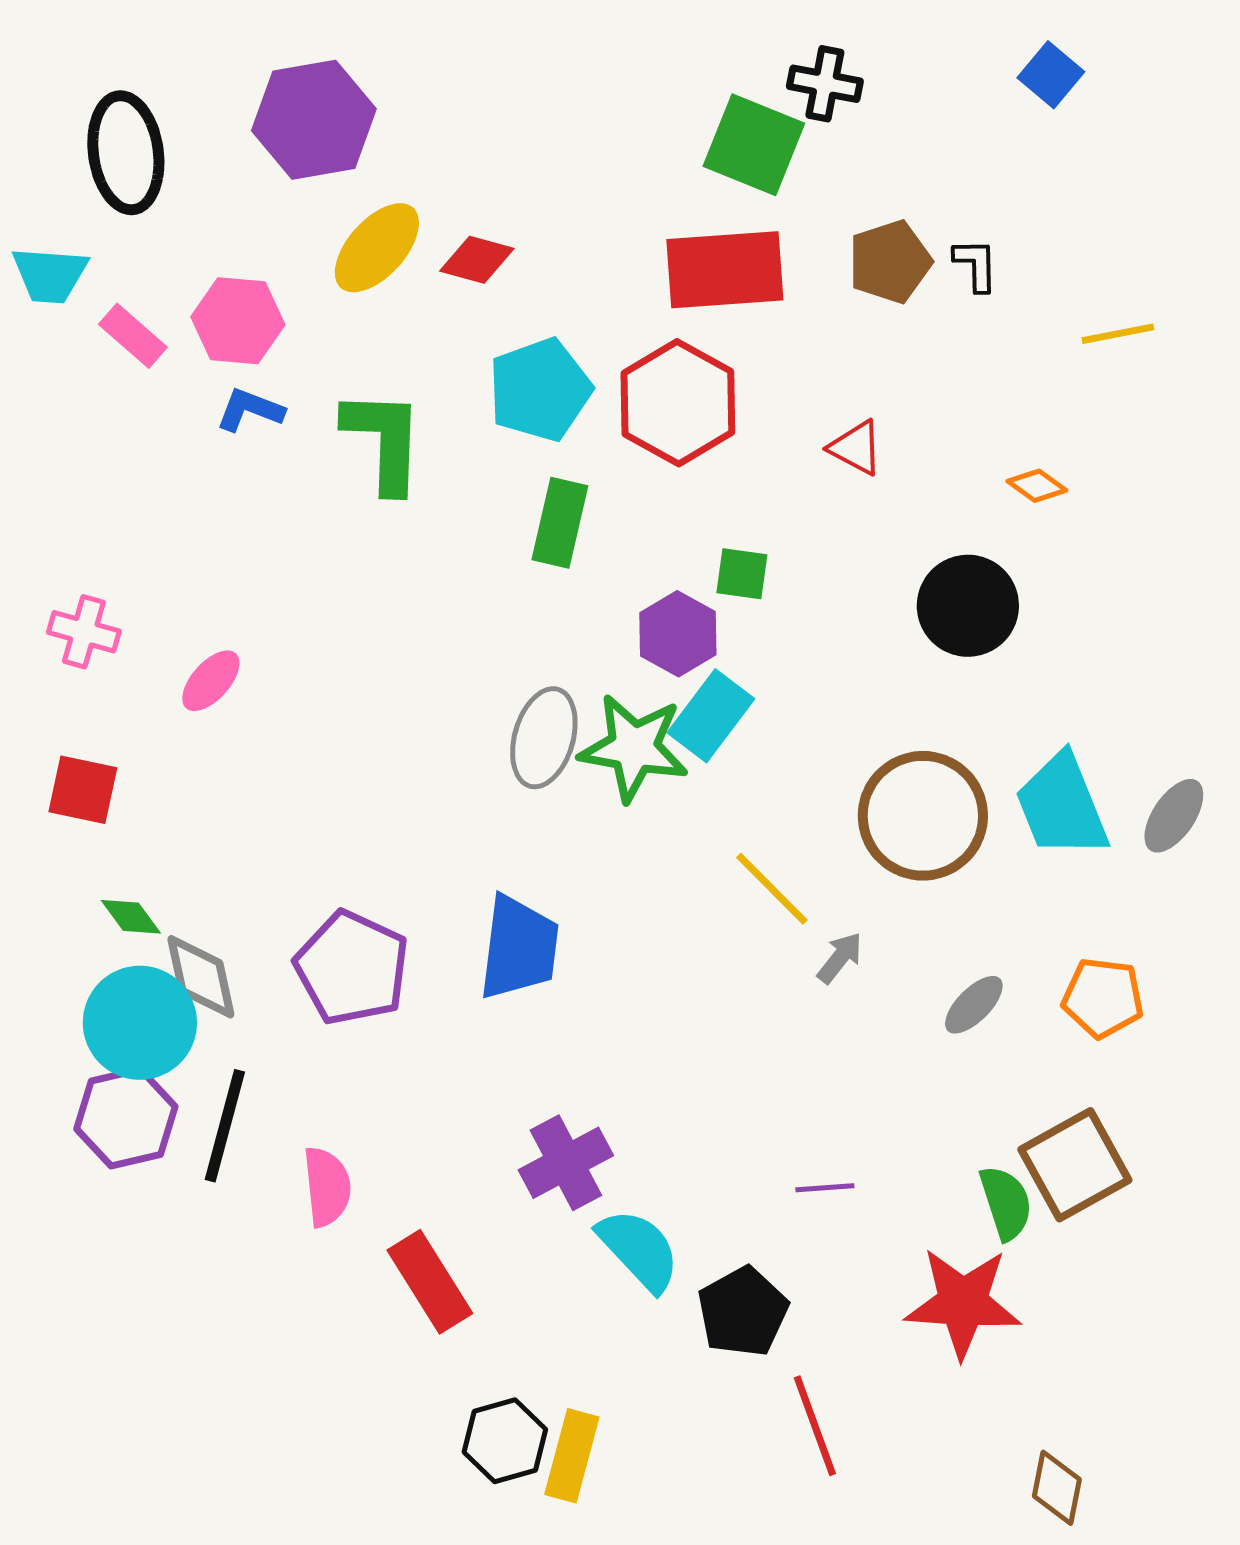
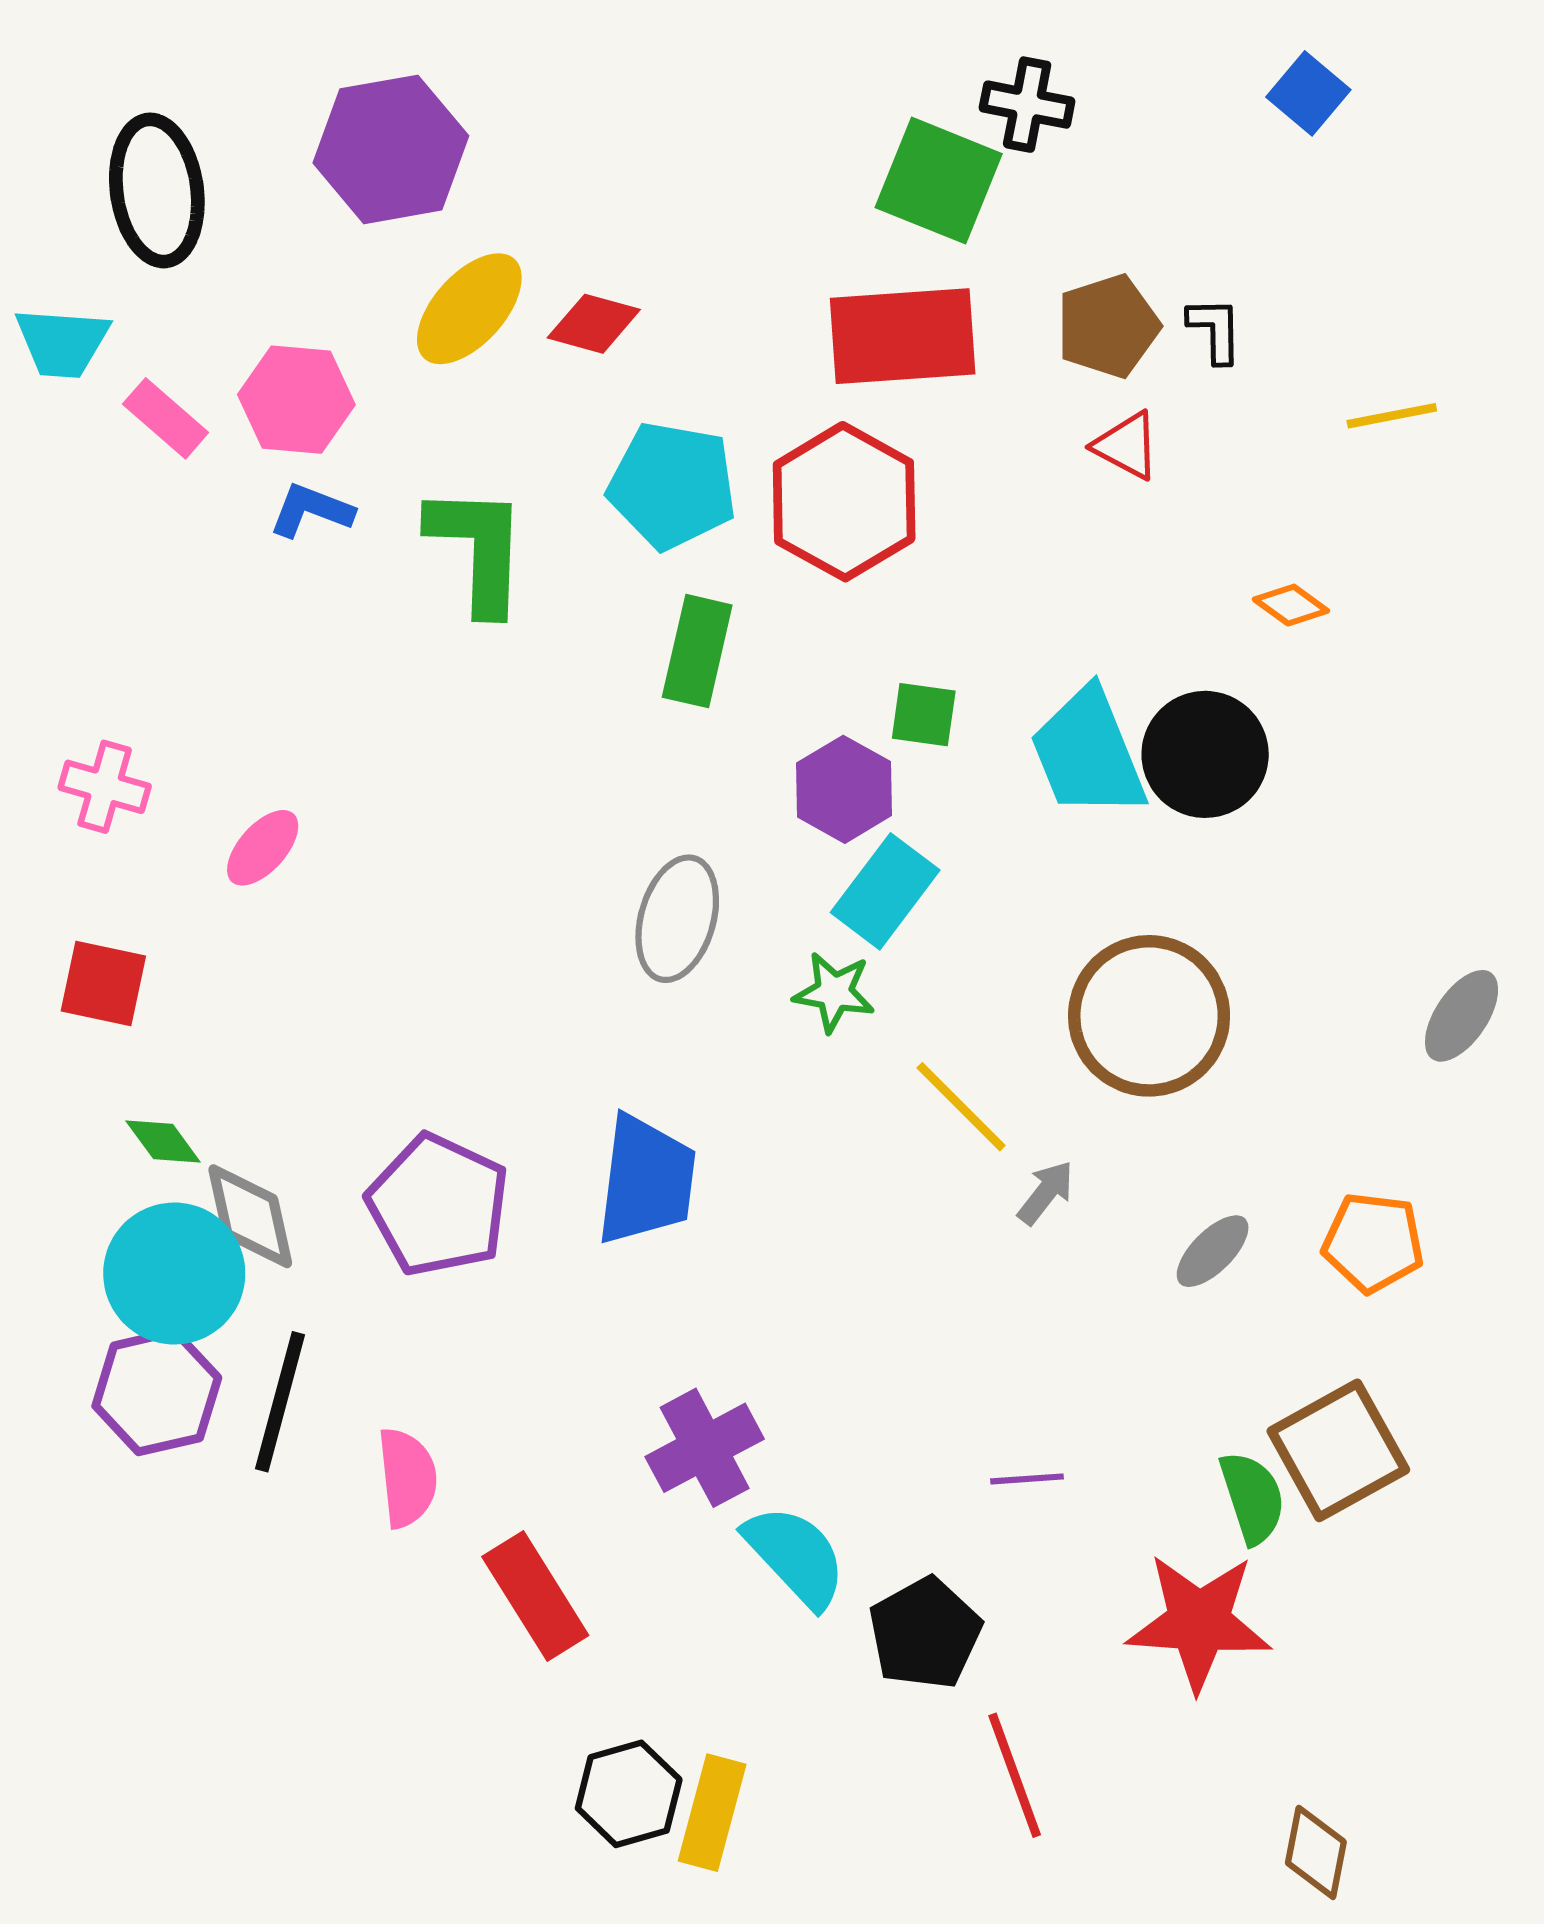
cyan pentagon: (540, 390) -> (672, 486), turned 30
red triangle: (856, 448) -> (1127, 446), moved
green star: (634, 748) -> (834, 992), moved, size x0.6
cyan trapezoid: (1062, 806) -> (1088, 753), moved

